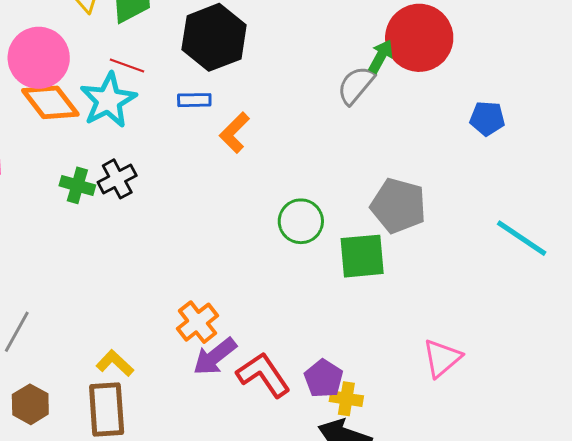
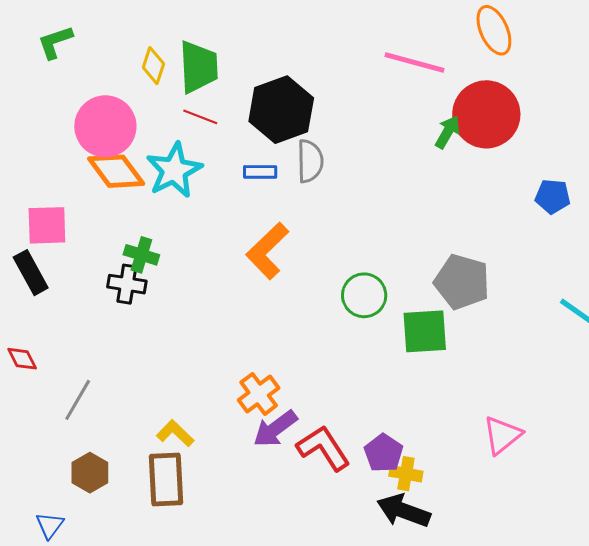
red line: (127, 66) -> (200, 117), moved
gray semicircle: (356, 85) -> (310, 161), moved, turned 138
orange L-shape: (235, 133) -> (267, 251), moved, size x1.4
black cross: (117, 179) -> (127, 284), moved, turned 36

